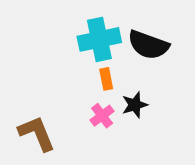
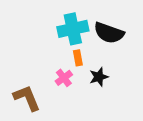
pink cross: (102, 116) -> (64, 78), moved

